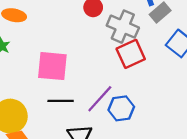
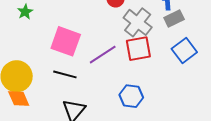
purple line: (100, 99) -> (103, 55), moved
blue hexagon: (121, 108) -> (131, 96), moved

